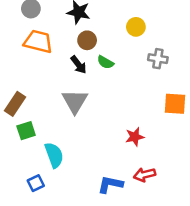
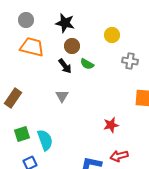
gray triangle: (75, 101) -> (62, 96), size x0.6
green square: (26, 131) -> (22, 134), moved

